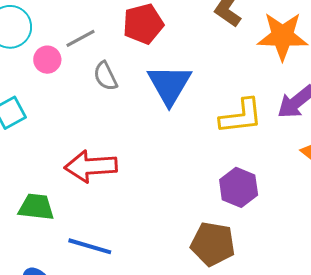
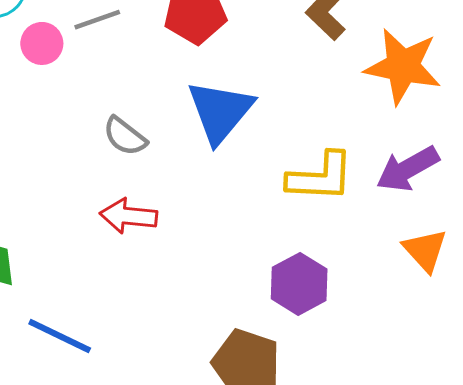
gray semicircle: (105, 76) -> (125, 136), moved, turned -36
red arrow: (91, 166) -> (129, 216), moved, size x0.7

